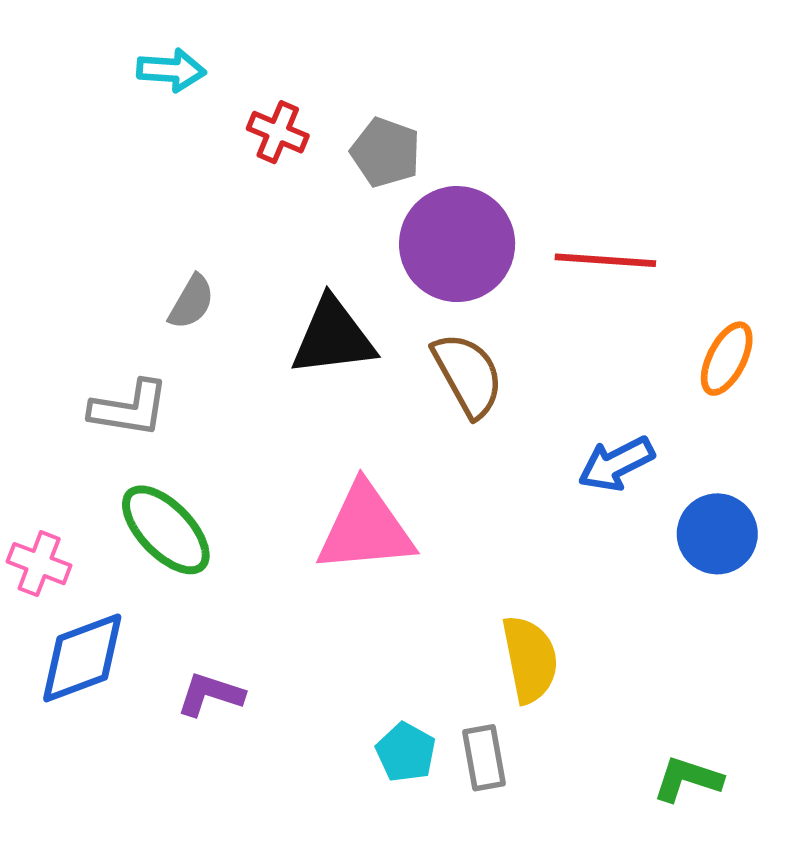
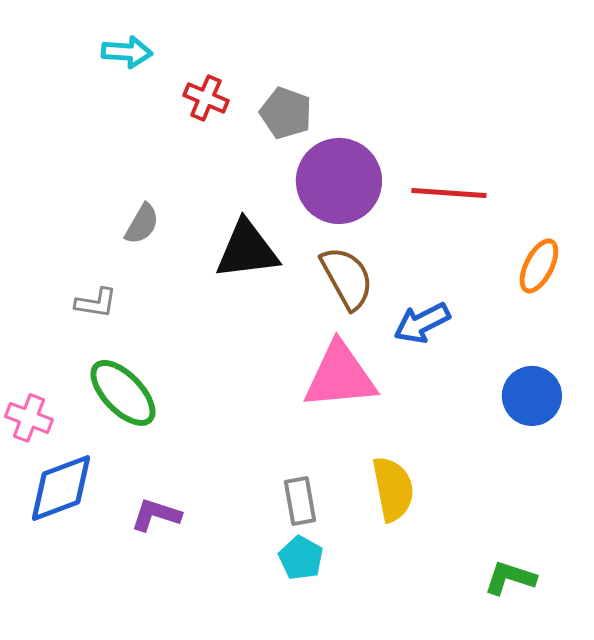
gray L-shape: (129, 408) -> (96, 303), size x0.7
blue arrow: (616, 464) -> (422, 323), moved
pink triangle: (365, 528) -> (340, 376), moved
gray rectangle: (484, 758) -> (300, 501), moved

